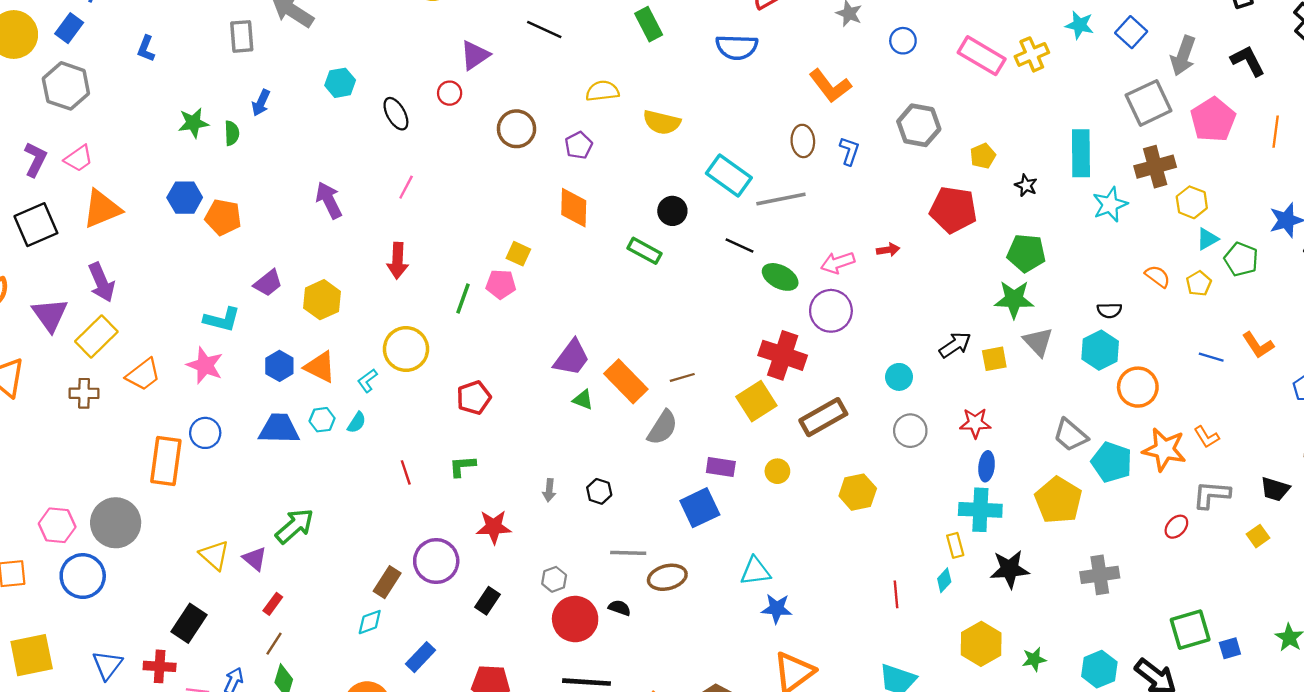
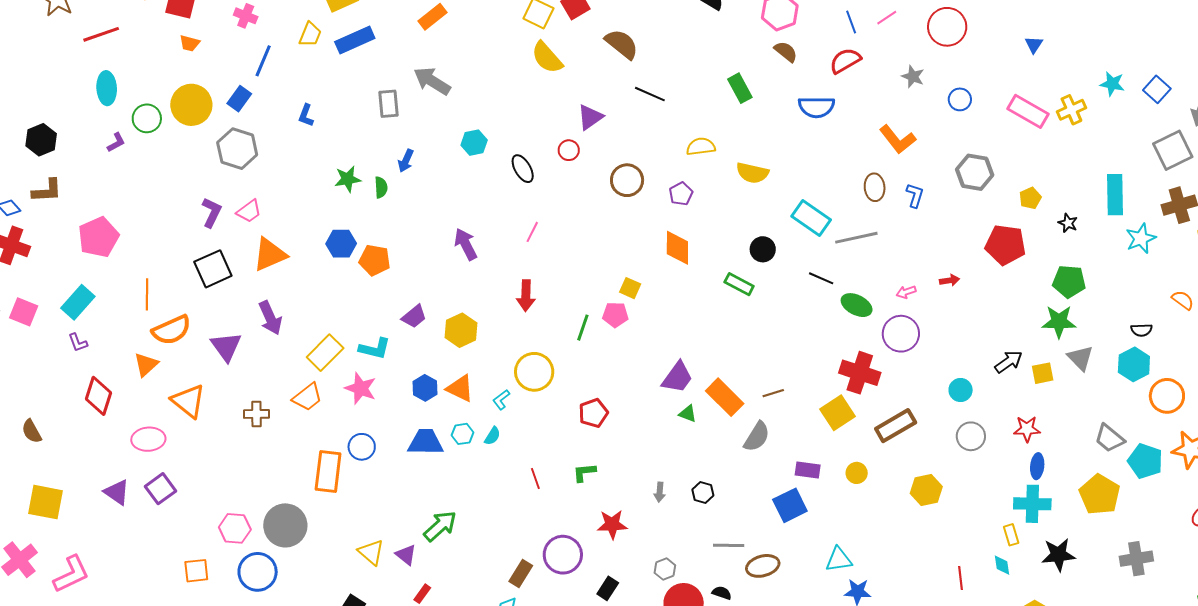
pink arrow: (838, 263) -> (906, 292), size x0.7
yellow rectangle: (96, 336) -> (325, 353), moved
cyan diamond: (944, 580) -> (1002, 565), turned -50

